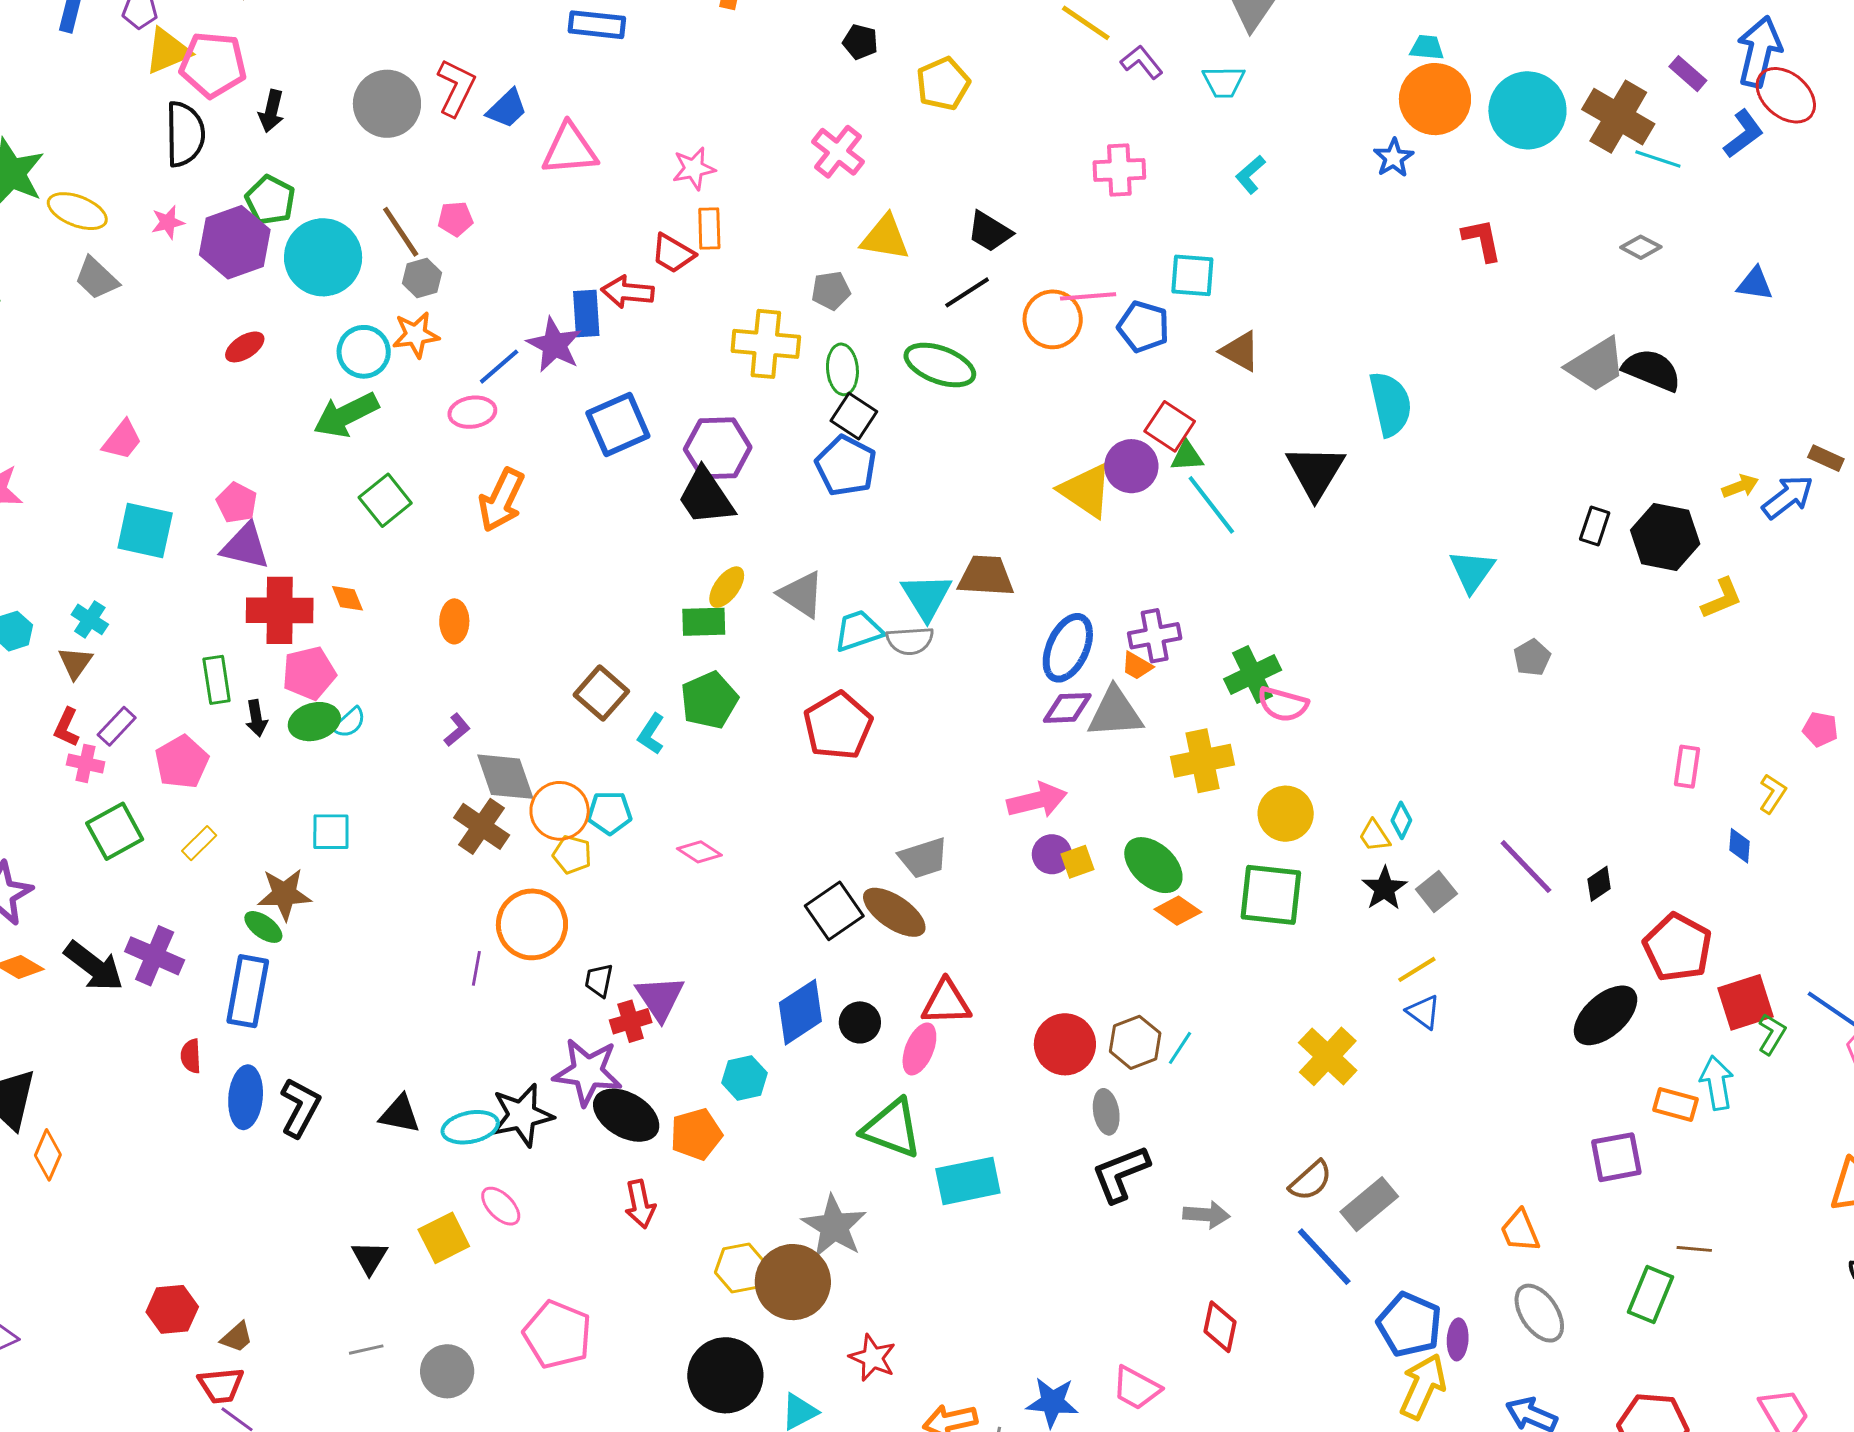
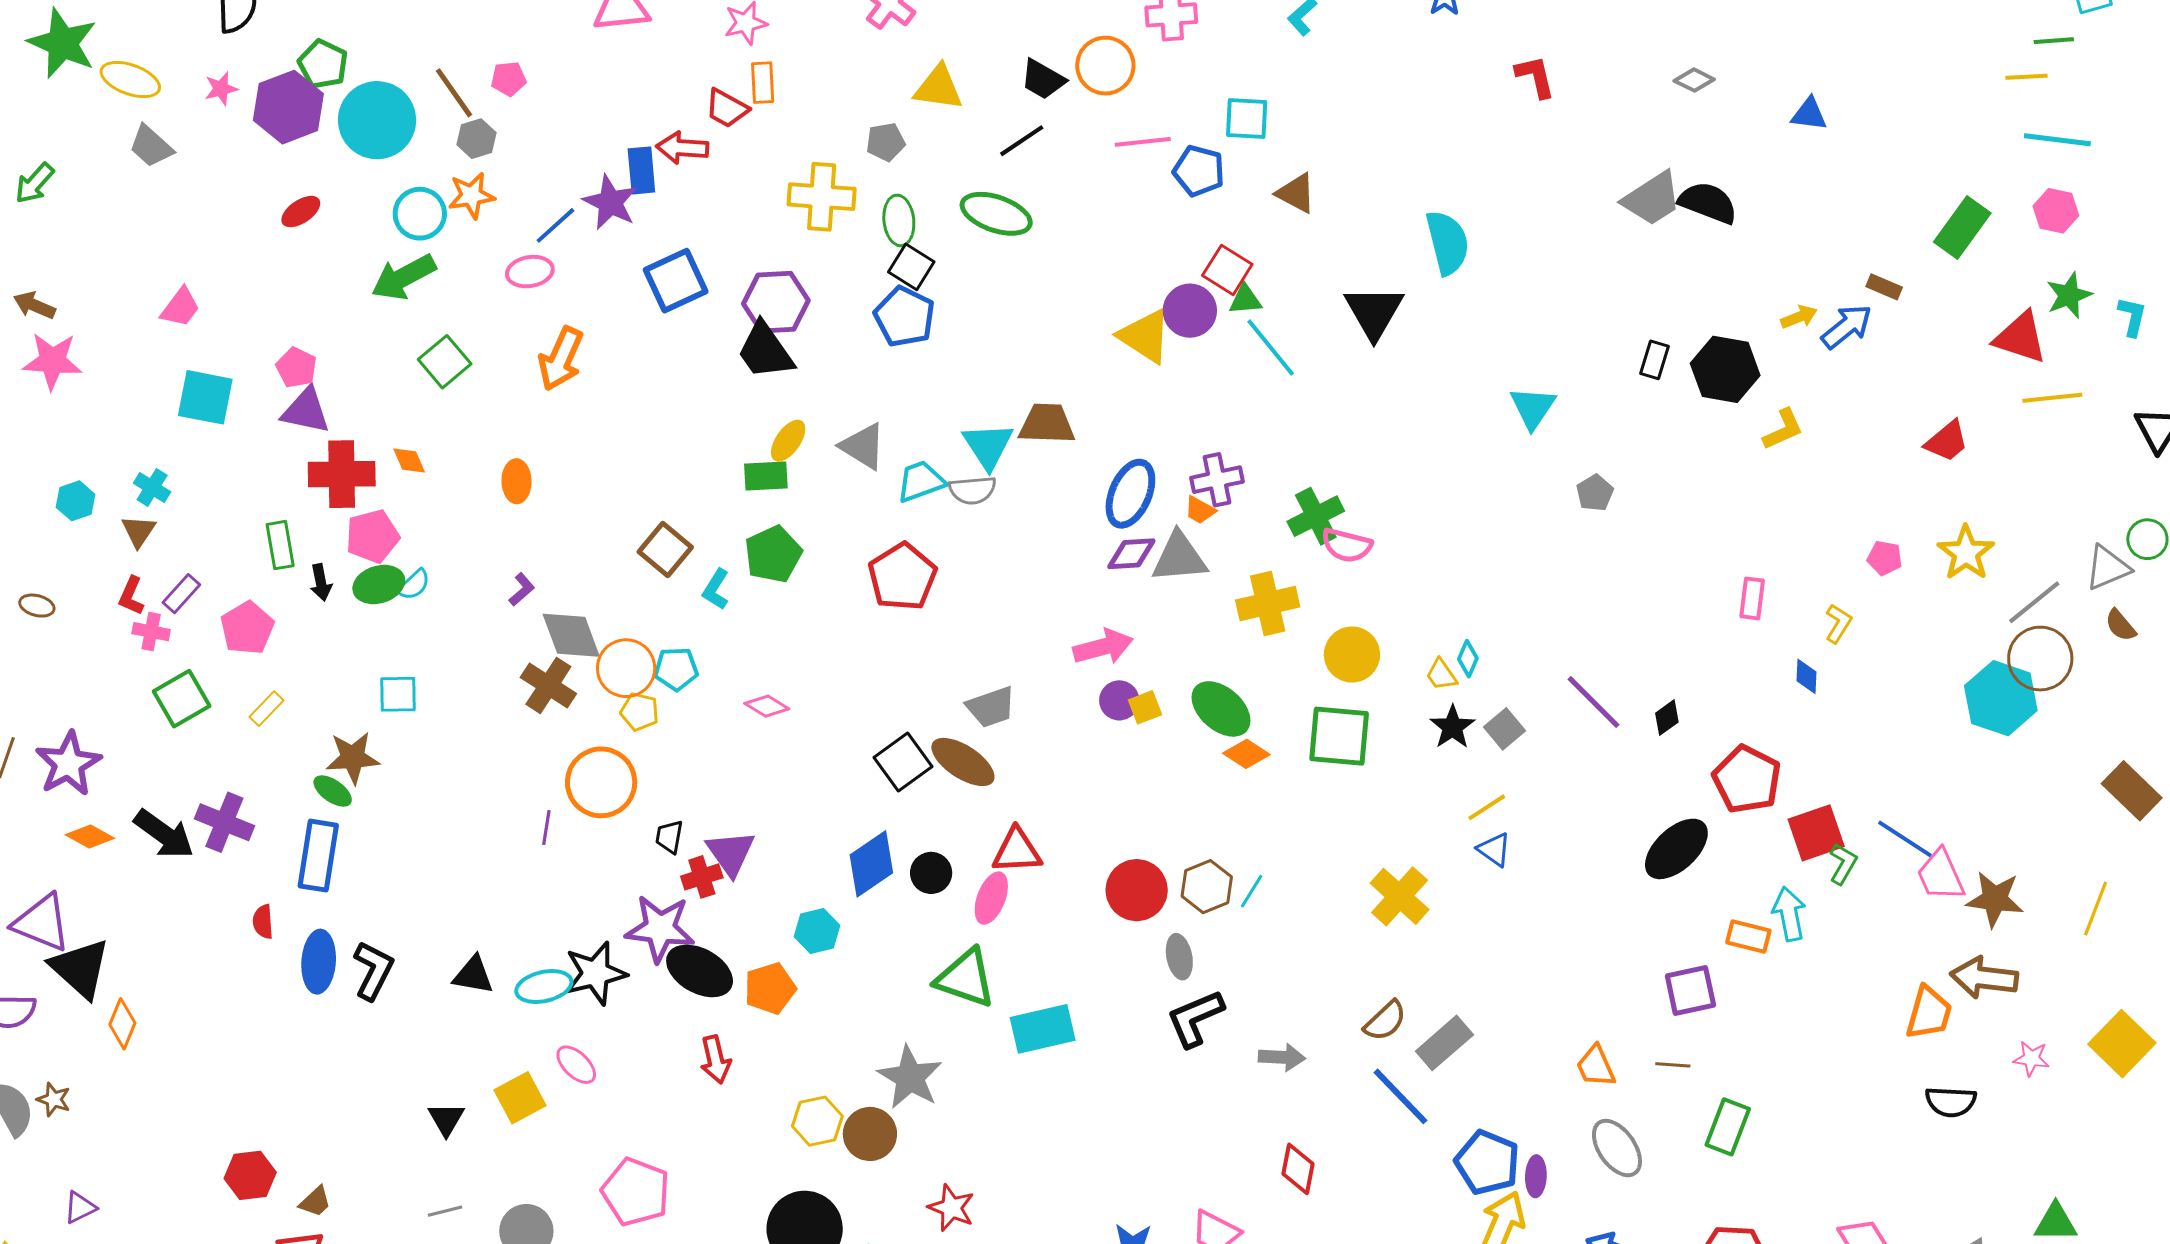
orange circle: (1053, 319) -> (1105, 66), moved
brown line: (1694, 1249) -> (1673, 1065), moved
brown circle: (793, 1282) -> (870, 1134), size x0.7

